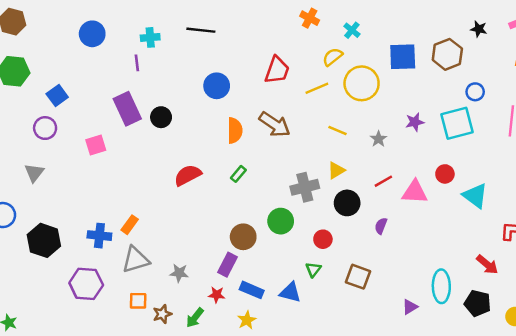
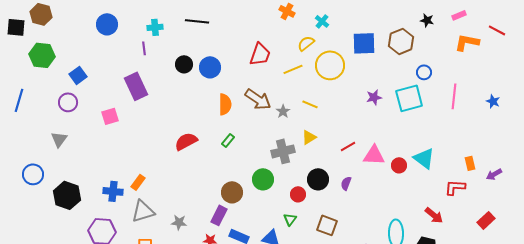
black circle: (161, 117) -> (184, 64), moved
gray star: (378, 139) -> (283, 111), moved
red circle: (445, 174) -> (399, 165), moved
black circle: (347, 203) -> (318, 179), moved

